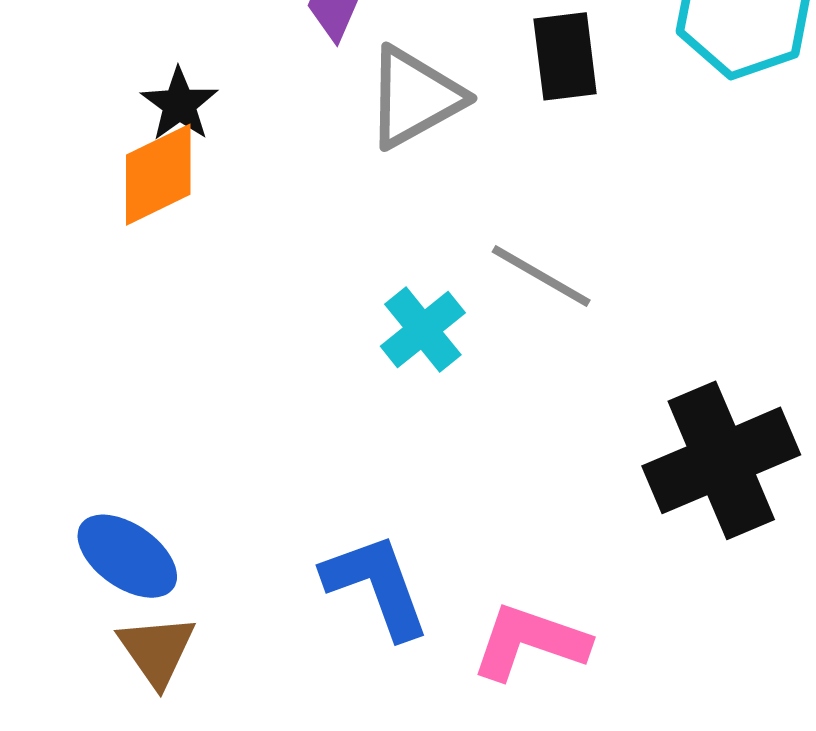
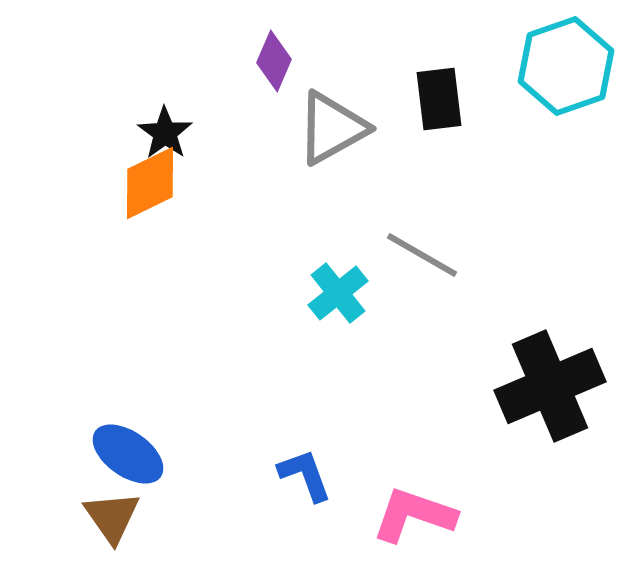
blue L-shape: (376, 586) -> (305, 475), size x0.7
brown triangle: (157, 650) -> (112, 517), moved

